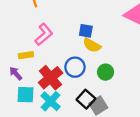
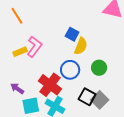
blue square: (86, 31) -> (72, 34), turned 32
yellow semicircle: (92, 45) -> (81, 46), turned -84
yellow rectangle: (26, 55) -> (20, 52), moved

